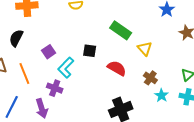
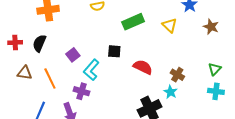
green rectangle: (121, 30) -> (133, 22), moved, turned -55
yellow triangle: (145, 49) -> (170, 25), moved
cyan star: (161, 95) -> (170, 92), moved

